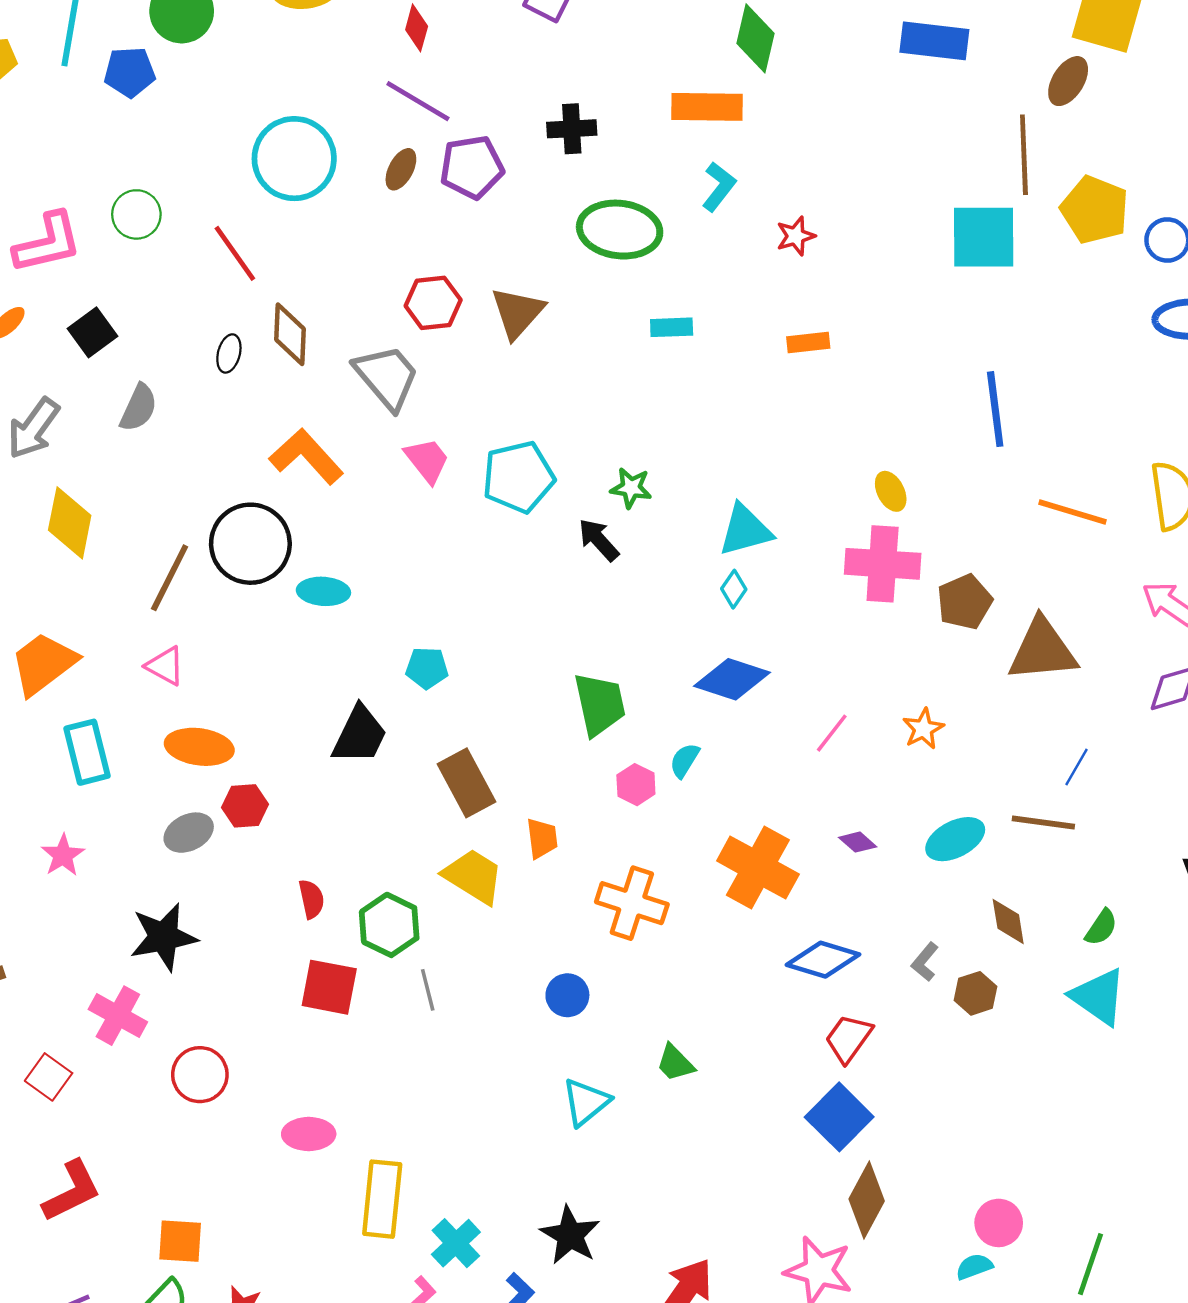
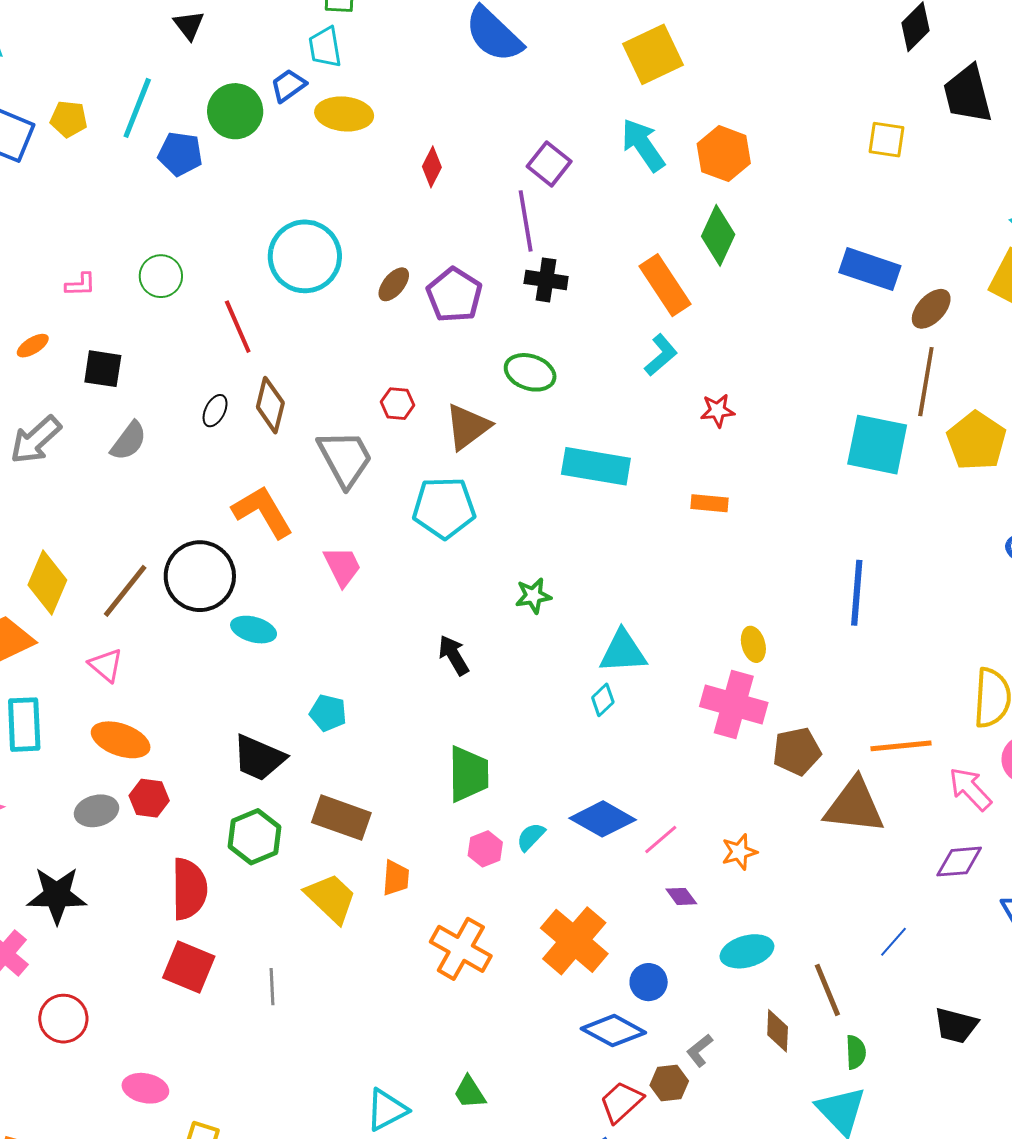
brown ellipse: (1068, 81) -> (931, 309), moved
purple line: (418, 101) -> (526, 221), moved, turned 38
orange rectangle: (707, 107) -> (665, 285), turned 44
purple pentagon: (472, 167) -> (454, 295), turned 30
green ellipse: (620, 230) -> (530, 372), moved, size x0.7
pink L-shape: (48, 243) -> (80, 285), size x0.5
red hexagon: (433, 303) -> (398, 404), size x0.7
cyan rectangle: (672, 327) -> (596, 466), size x1.8
black square: (92, 332) -> (103, 369), turned 33
pink trapezoid: (427, 460) -> (342, 566), moved
cyan pentagon: (518, 477) -> (444, 508), moved
green star: (631, 488) -> (533, 596), turned -30
orange line: (1073, 512) -> (901, 746), moved, turned -34
yellow diamond: (70, 523) -> (47, 582), moved
black arrow: (599, 540) -> (454, 655), moved
blue diamond: (732, 679) -> (603, 819), moved
black trapezoid: (360, 735) -> (259, 758), turned 76
blue line: (1076, 767) -> (894, 942), moved
brown rectangle: (466, 783) -> (341, 818), turned -54
brown line: (1043, 822) -> (827, 990), moved, turned 48
purple diamond: (858, 842) -> (681, 896), moved
red semicircle: (311, 899) -> (189, 889), size x1.8
green hexagon: (389, 925) -> (255, 837), moved
green semicircle: (1101, 927) -> (856, 1052), turned -48
brown hexagon: (975, 993) -> (669, 1083), moved
blue circle: (567, 995) -> (649, 982), moved

